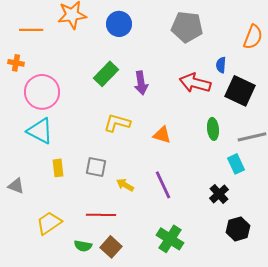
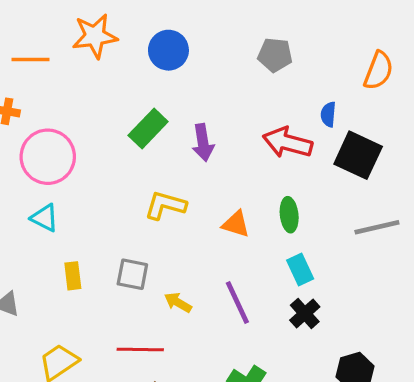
gray pentagon: (187, 27) -> (275, 55), size x0.7
green ellipse: (213, 129) -> (289, 215), moved
cyan triangle: (40, 131) -> (45, 218), size x0.7
cyan rectangle: (236, 164) -> (300, 270), moved
black cross: (219, 194) -> (305, 313), moved

